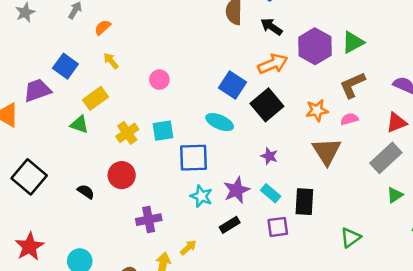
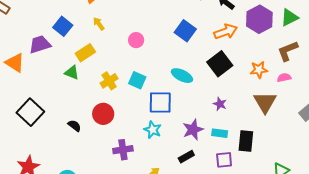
blue square: (233, 85) -> (185, 31), moved
cyan square: (163, 131) -> (137, 80), turned 30
cyan rectangle: (271, 193) -> (220, 133), turned -35
cyan star: (201, 196) -> (153, 130), moved

